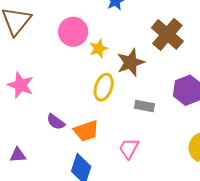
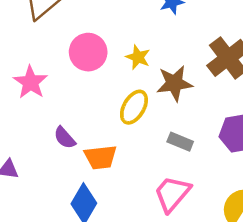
pink circle: (73, 32) -> (88, 52), moved
yellow star: (99, 49) -> (138, 57), turned 30
pink trapezoid: (129, 148) -> (172, 194), moved, size x1.4

